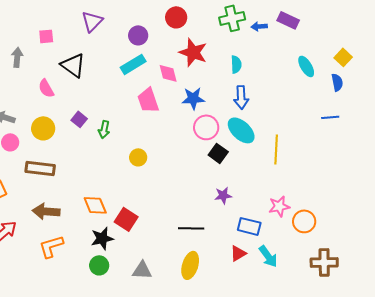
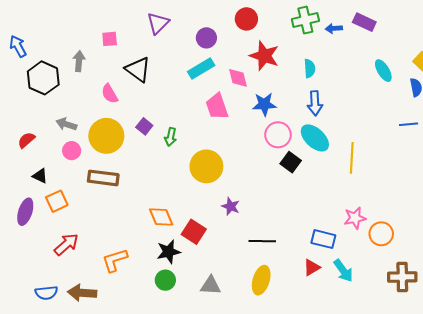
yellow circle: (43, 128) -> (106, 136), size x1.4
yellow circle: (138, 157) -> (206, 166), size x1.8
purple star: (223, 195) -> (231, 206), moved, turned 30
brown arrow: (46, 211) -> (82, 293), moved

